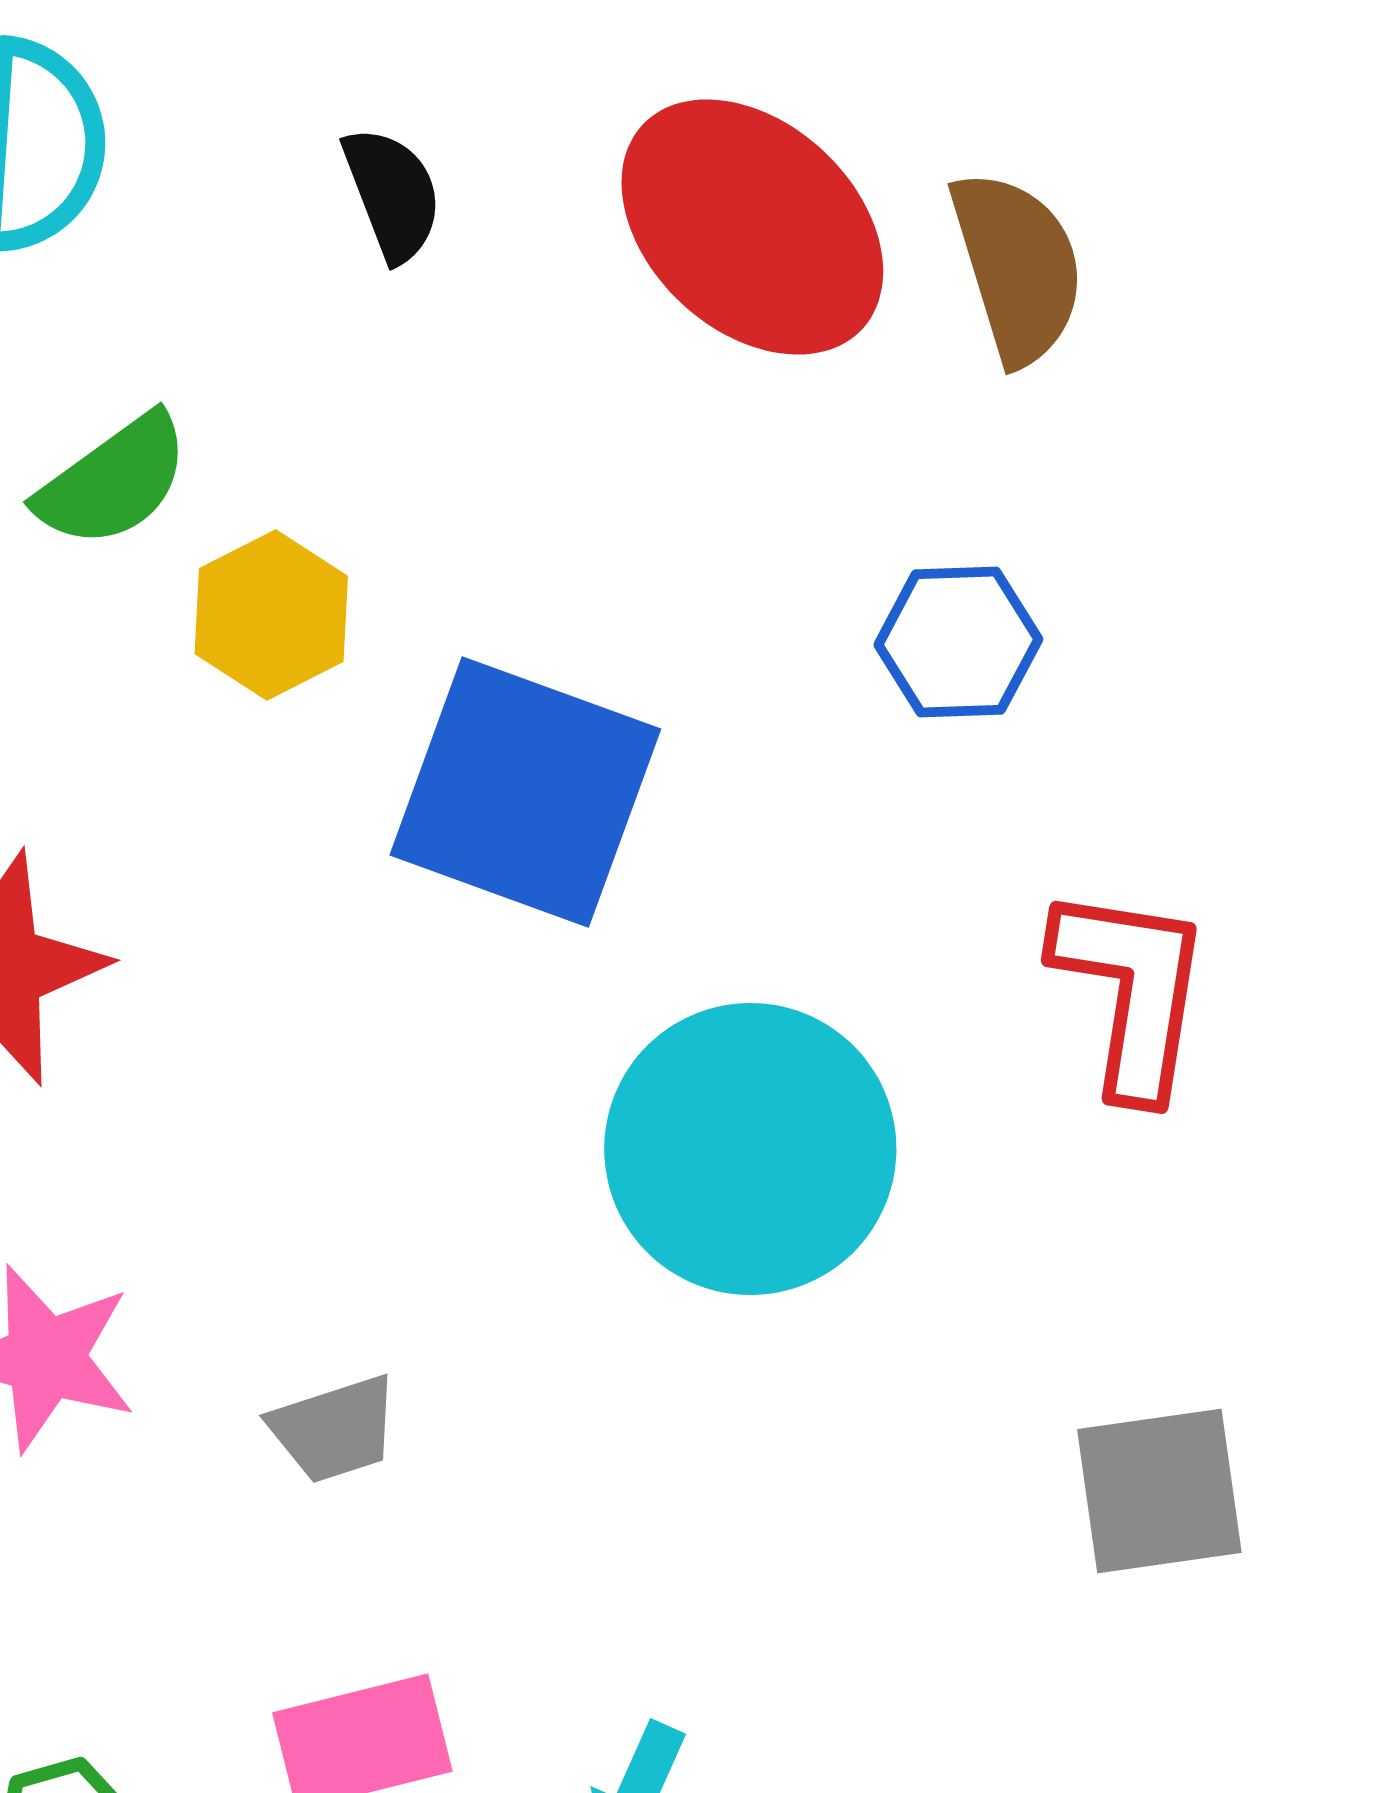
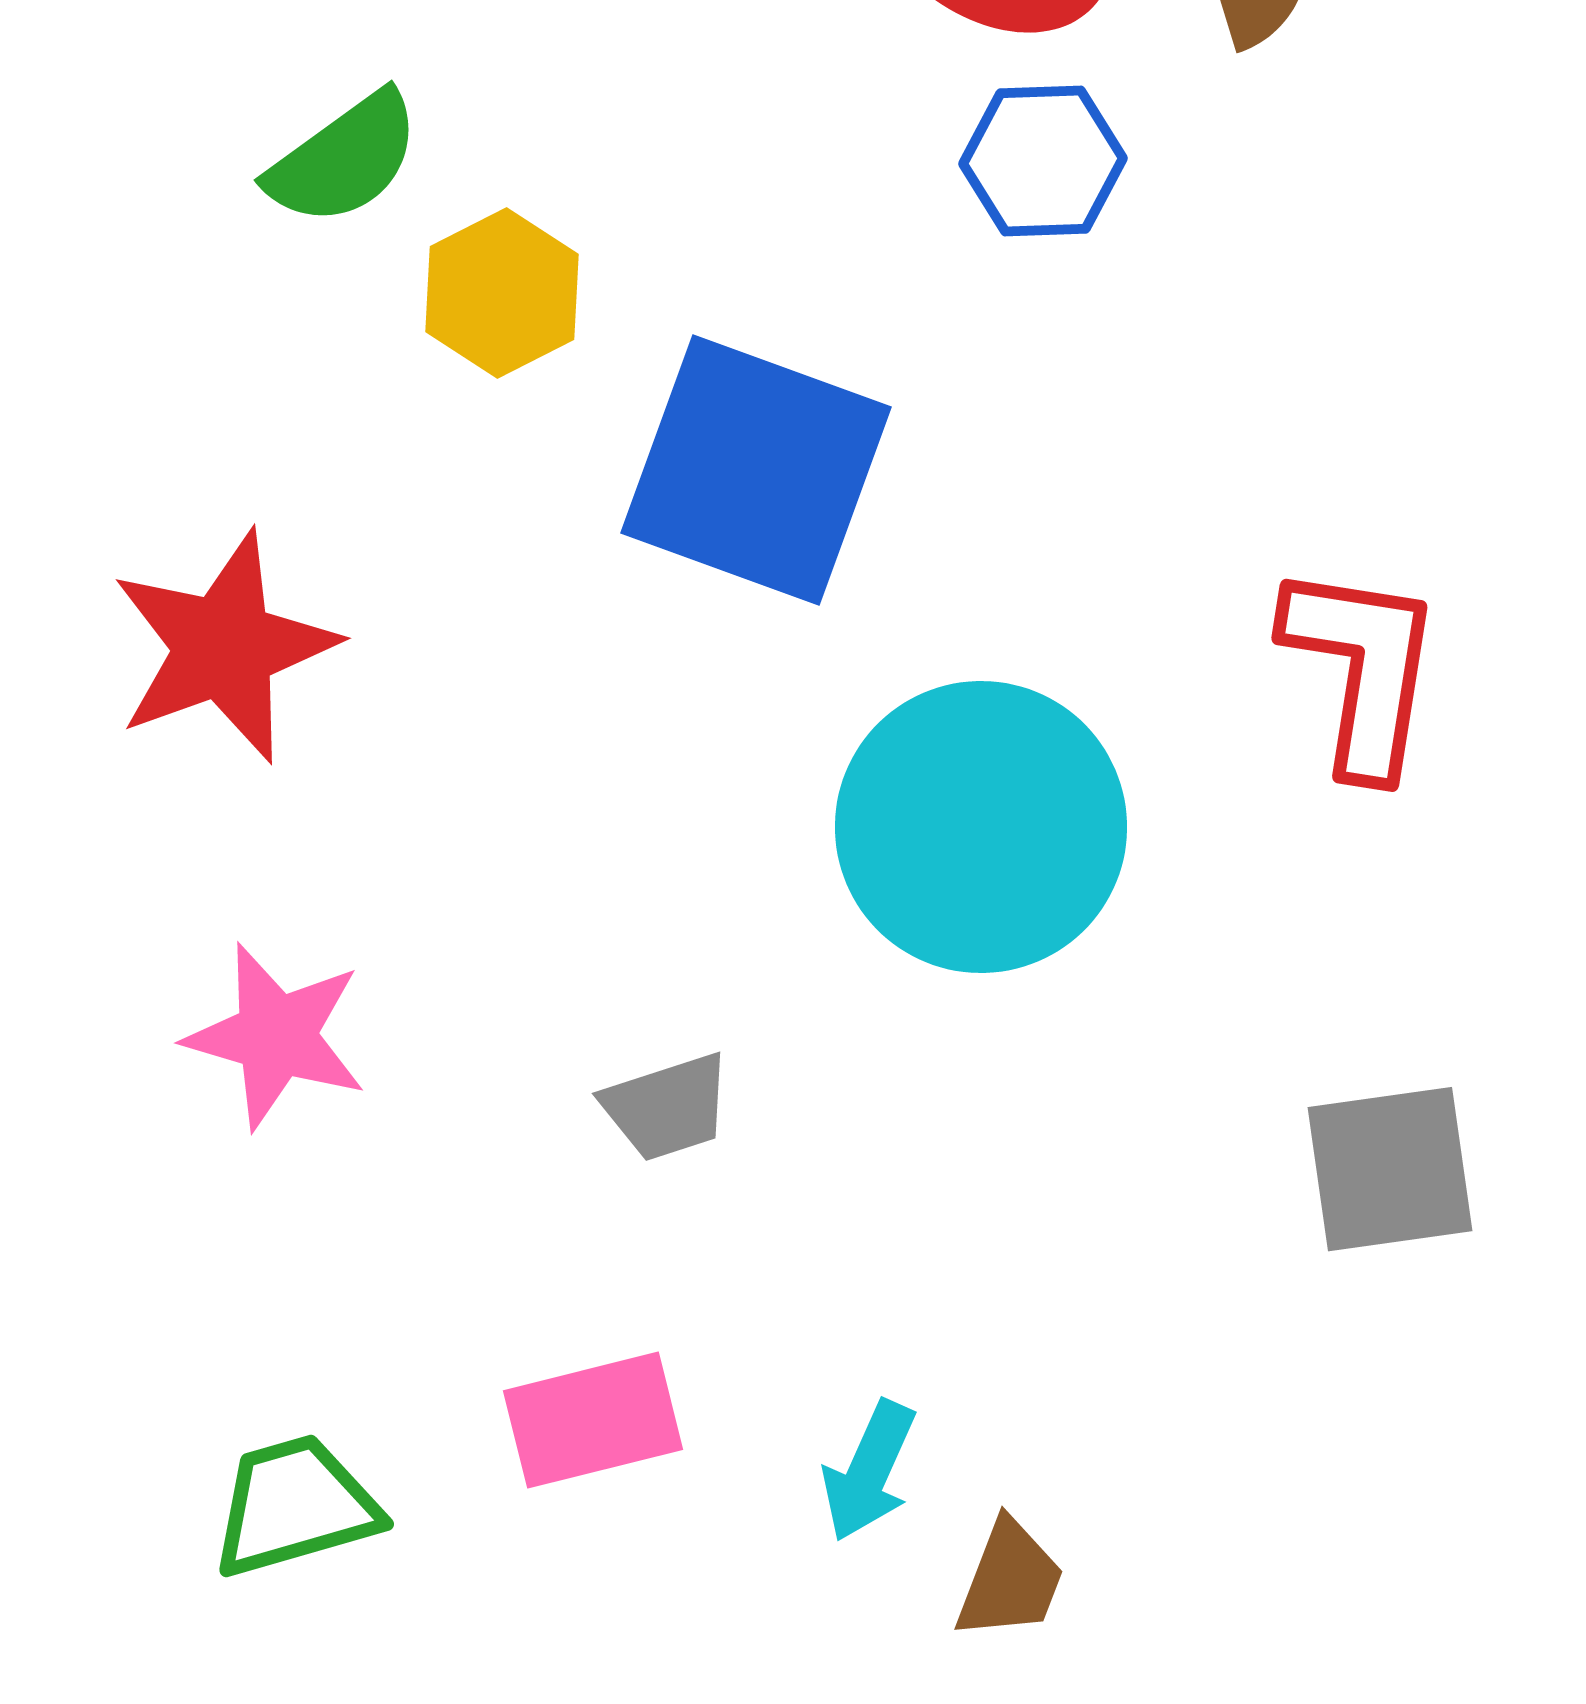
blue hexagon: (958, 642) -> (1043, 161), moved
gray trapezoid: (334, 1429) -> (667, 1107), moved

